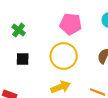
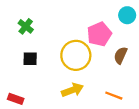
pink pentagon: (71, 24) -> (99, 34), moved, turned -30

